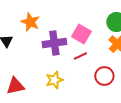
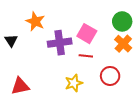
red line: (80, 56) -> (86, 56), turned 32
yellow star: (54, 80) -> (74, 83), moved

